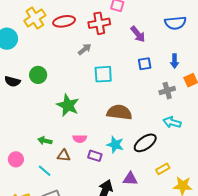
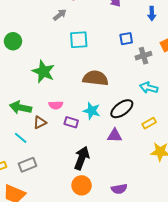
blue arrow: (175, 61) -> (152, 14), moved
blue square: (145, 64) -> (126, 39), moved
green arrow: (45, 141) -> (21, 108), size x1.5
brown triangle: (64, 156) -> (40, 122), turned -32
yellow rectangle: (163, 169) -> (149, 123), moved
purple triangle: (130, 179) -> (115, 136), moved

